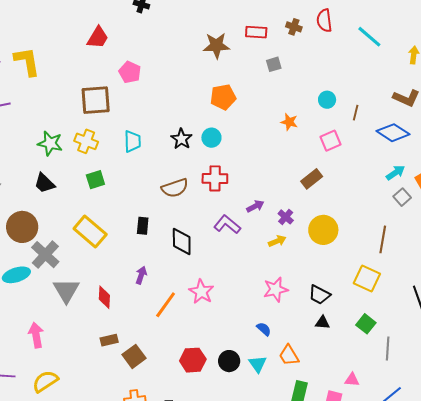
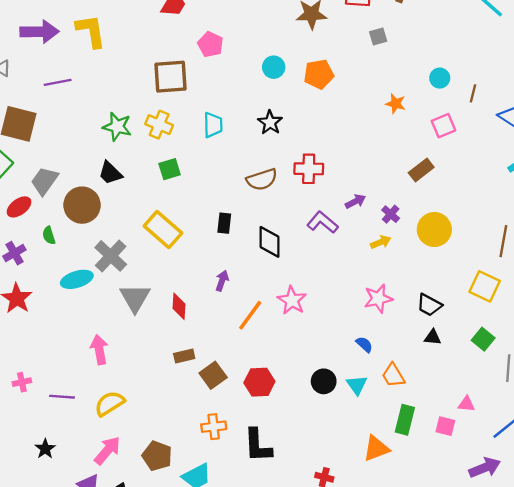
cyan circle: (211, 138) -> (274, 67), moved
brown circle: (22, 227) -> (82, 205), moved
red hexagon: (193, 360) -> (259, 382), moved

